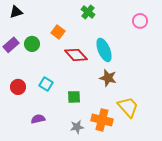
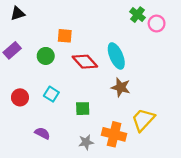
green cross: (88, 12) -> (138, 15), moved
orange square: (58, 32) -> (65, 36), turned -32
green circle: (32, 44) -> (46, 56), moved
yellow trapezoid: (128, 107) -> (143, 120), turned -95
purple semicircle: (38, 119) -> (42, 133), turned 40

